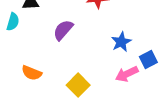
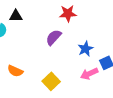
purple semicircle: (63, 30) -> (54, 37), moved

